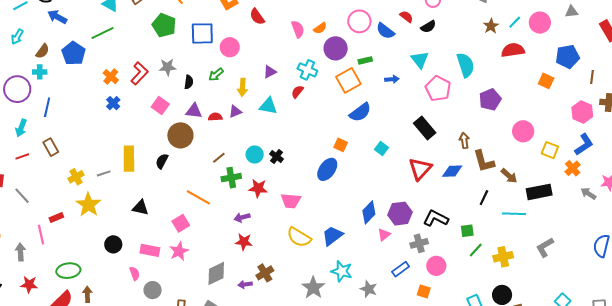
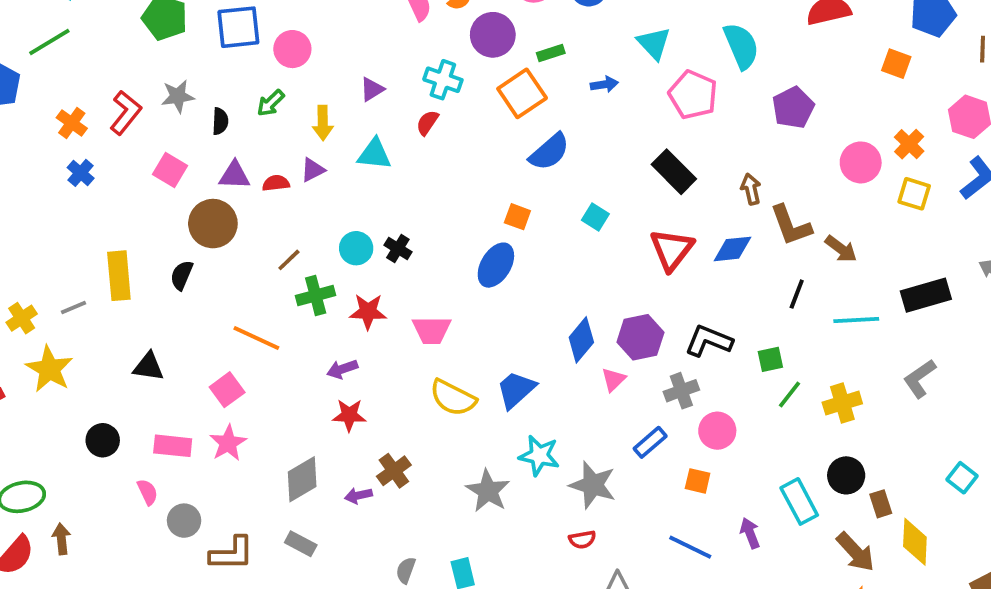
orange cross: (573, 168) -> (909, 144), moved
black rectangle: (539, 192) -> (926, 295), moved
gray star: (369, 289) -> (593, 485), size x1.4

